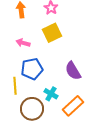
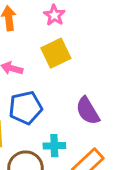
cyan cross: (51, 94) -> (54, 146), turned -32

